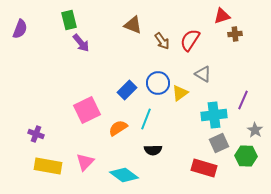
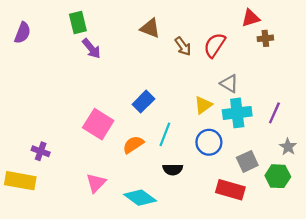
blue circle: (158, 83) -> (209, 142), moved
pink square: (87, 110) -> (98, 124), turned -32
cyan cross: (214, 115) -> (237, 113), moved
yellow rectangle: (48, 166) -> (20, 181), moved

